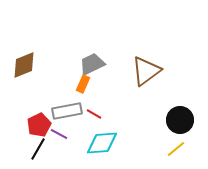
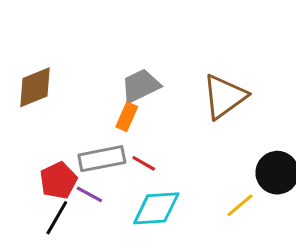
yellow line: (176, 149) -> (240, 205), moved

